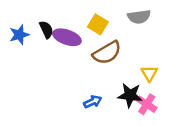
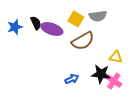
gray semicircle: (139, 17) -> (98, 16), moved
yellow triangle: (149, 73) -> (116, 57), turned -48

